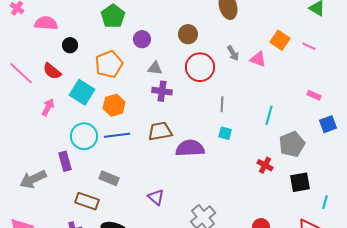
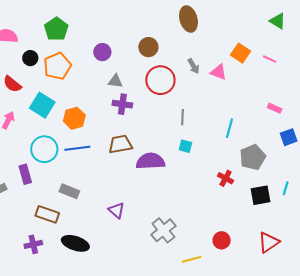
green pentagon: (113, 16) -> (56, 29), moved
orange pentagon: (109, 64) -> (57, 66), moved
cyan line: (325, 202) -> (286, 188), moved

